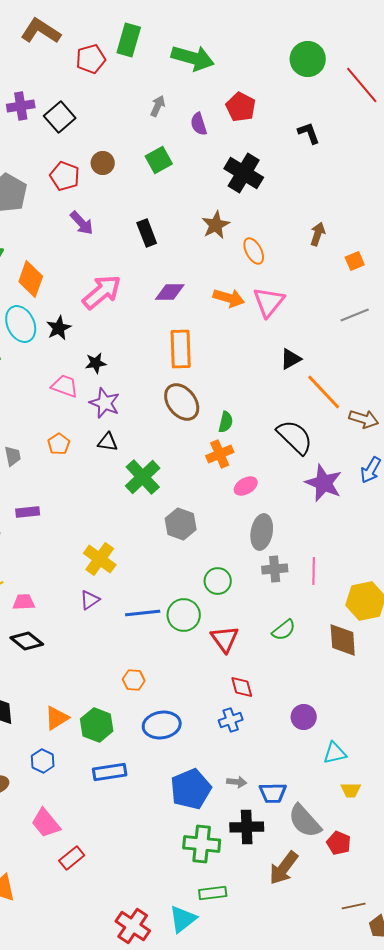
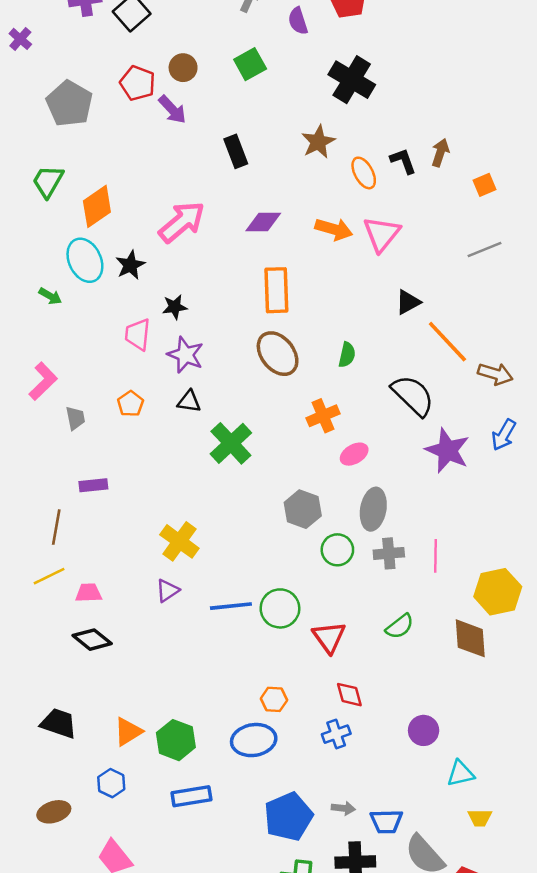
black L-shape: (309, 133) -> (403, 161), moved
purple arrow: (82, 223) -> (172, 110), moved
orange diamond: (31, 279) -> (97, 206), turned 36
pink trapezoid: (65, 386) -> (138, 334), turned -104
green semicircle: (226, 422) -> (347, 355), moved
gray hexagon: (181, 524) -> (303, 509), moved
green circle: (218, 581) -> (337, 550), moved
orange hexagon: (134, 680) -> (274, 699), moved

